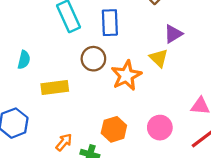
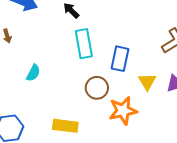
yellow triangle: (159, 58) -> (147, 82), moved
yellow rectangle: (55, 88) -> (65, 126), moved

